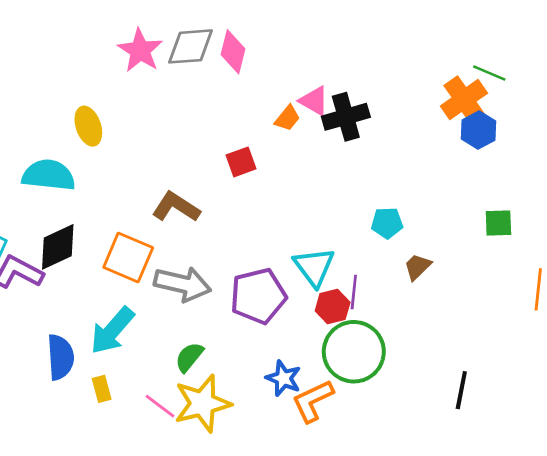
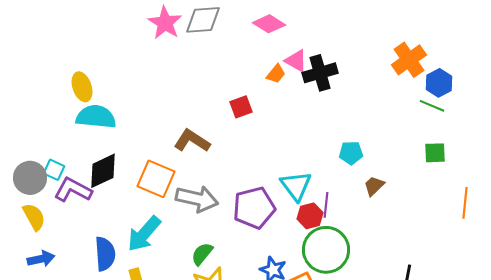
pink diamond: (233, 52) -> (269, 24), moved, turned -72
green line: (489, 73) -> (432, 106), moved
yellow ellipse: (88, 126) -> (82, 87), moved
blue hexagon: (479, 130) -> (439, 83), moved

